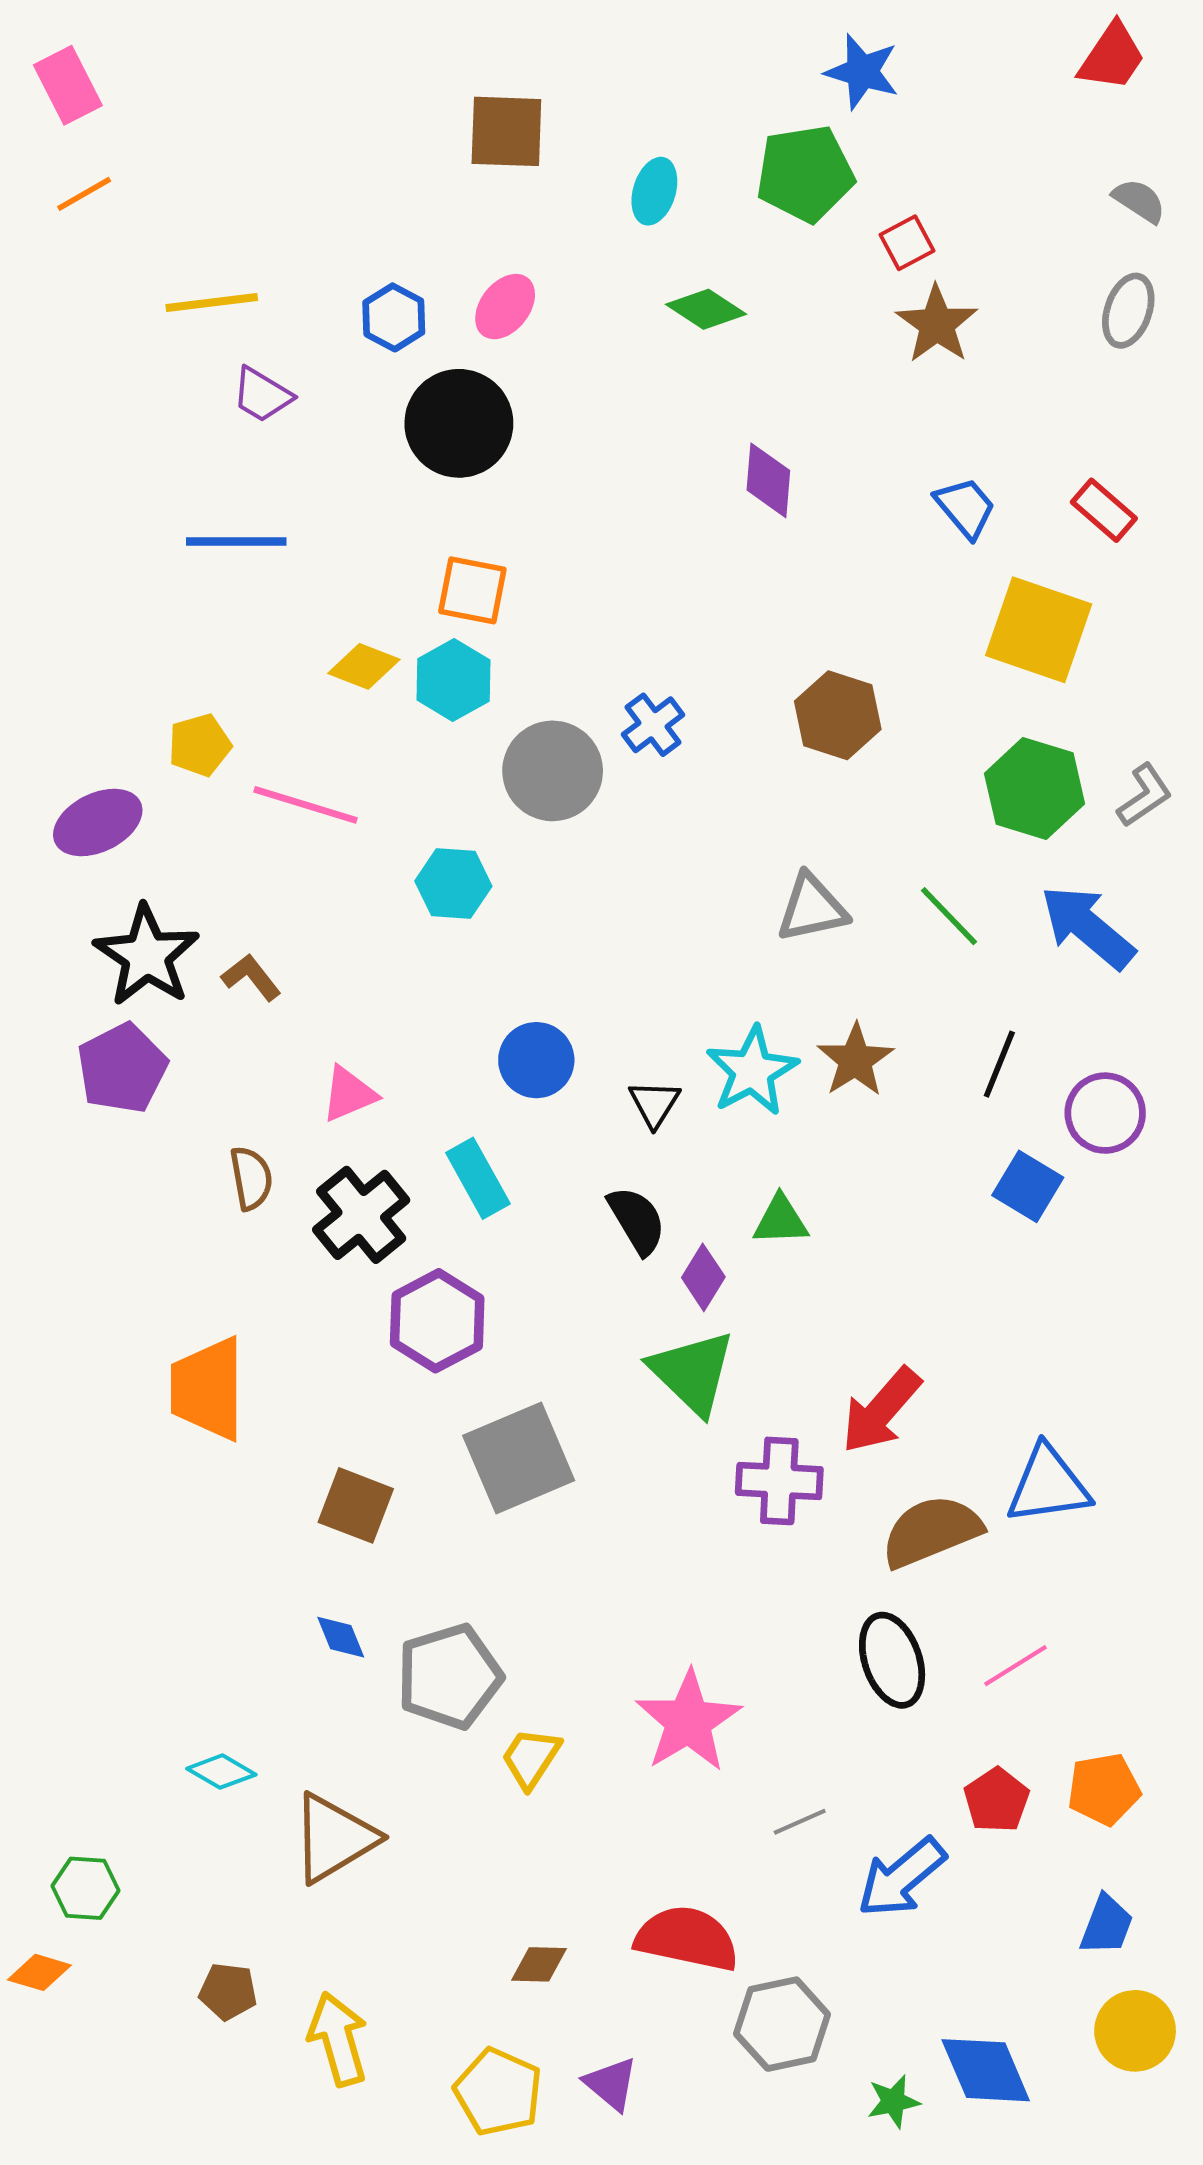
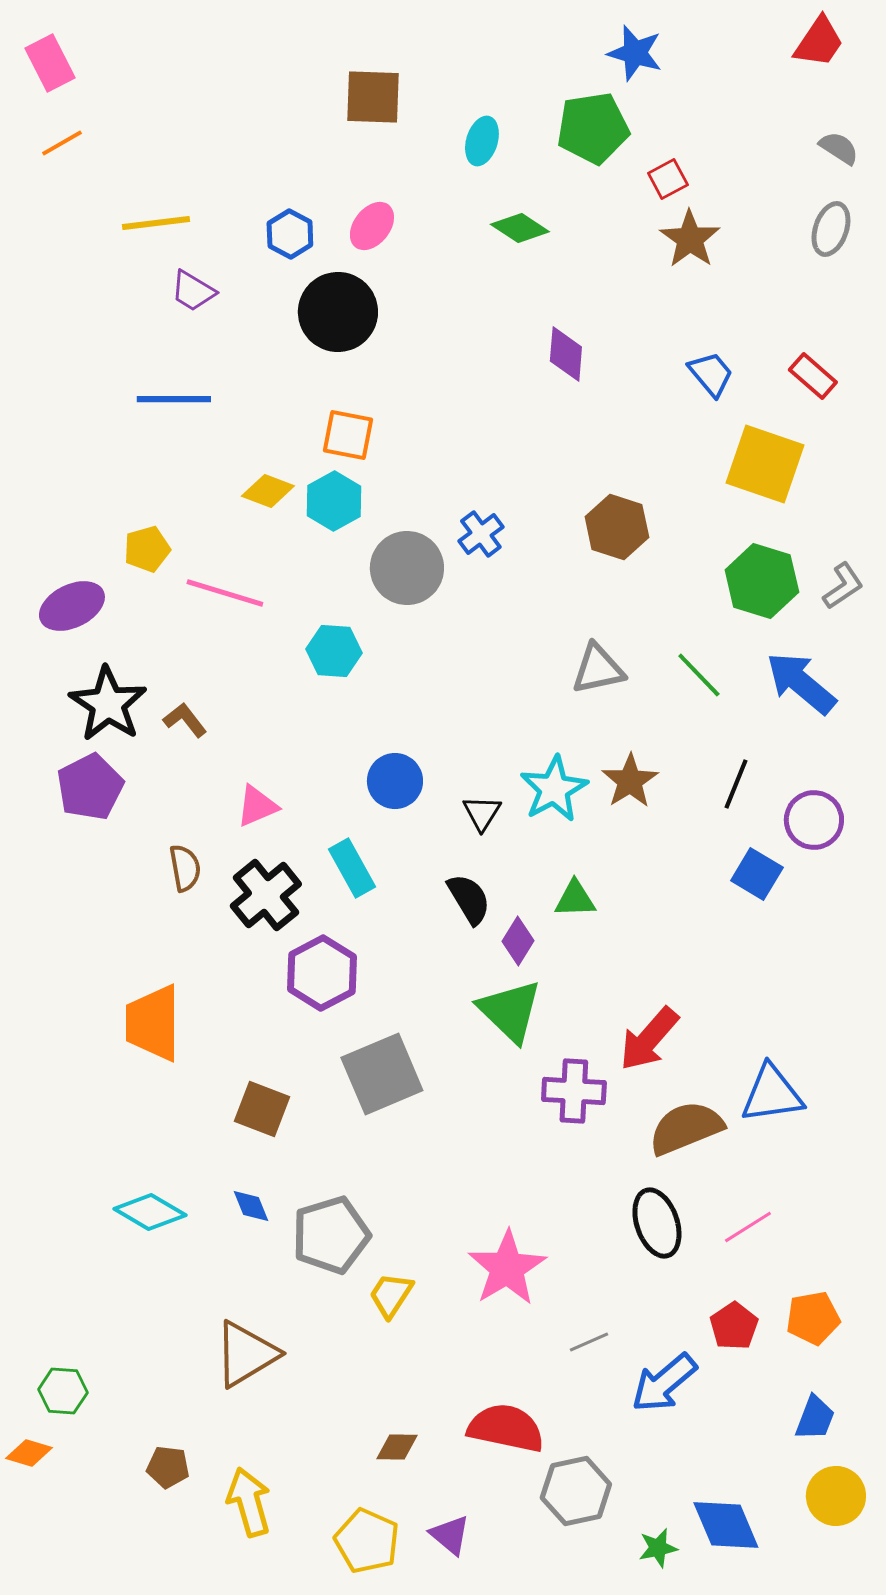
cyan diamond: (221, 1772) -> (150, 1212), moved, size x1.4

